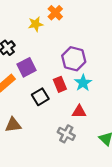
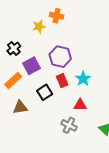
orange cross: (55, 13) -> (57, 16), turned -32
purple hexagon: (74, 59) -> (60, 57), moved
brown triangle: (13, 125) -> (20, 107), moved

